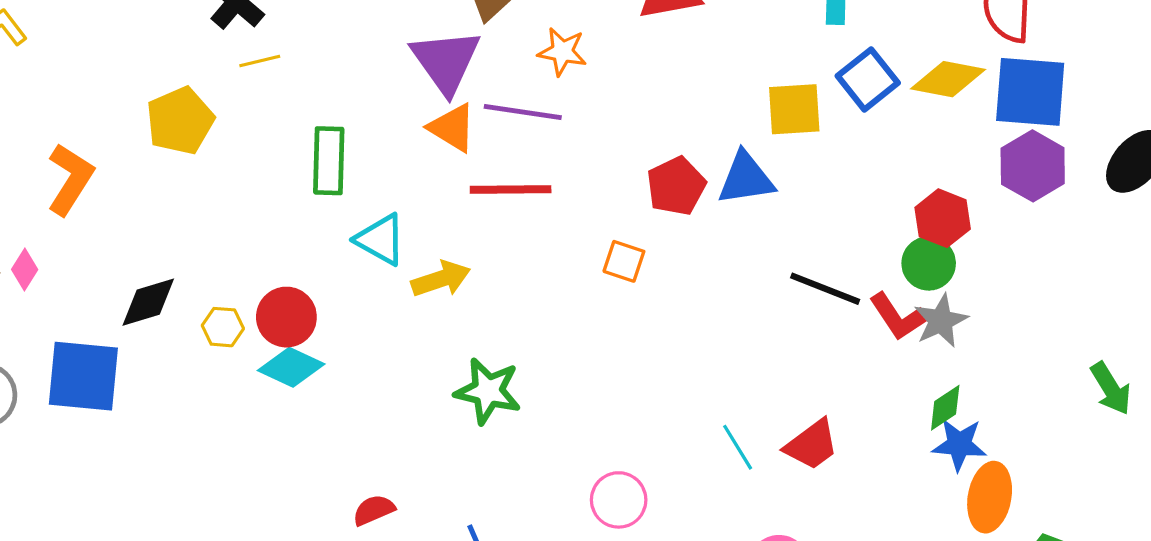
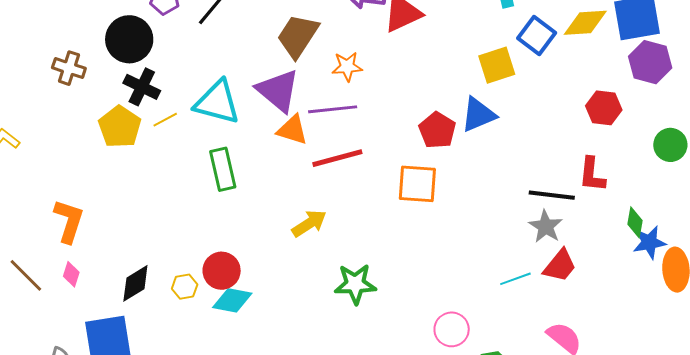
yellow pentagon: (180, 121) -> (120, 127), moved
cyan triangle: (381, 239) -> (217, 102), moved, size x1.4
orange square: (624, 261) -> (417, 184), size x1.6
green circle: (929, 263) -> (670, 145), moved
pink diamond: (25, 269) -> (71, 274), moved
black line: (825, 289) -> (552, 195), moved
red L-shape: (898, 317) -> (592, 175), turned 54
gray star: (941, 321) -> (546, 226), moved
green diamond: (945, 408) -> (635, 222), turned -32
cyan line: (738, 447) -> (515, 279), turned -64

